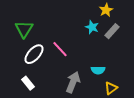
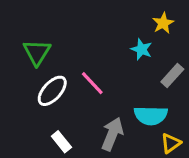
gray rectangle: (112, 31) -> (172, 75), moved
cyan semicircle: (98, 70) -> (151, 115), size x1.5
white rectangle: (28, 83) -> (61, 142), moved

